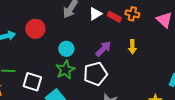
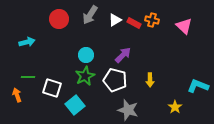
red circle: (35, 29) -> (59, 19), moved
yellow arrow: (132, 47) -> (150, 80), moved
white pentagon: (95, 74) -> (115, 80), turned 30

